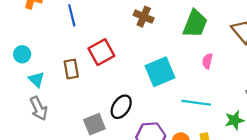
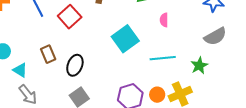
red square: (101, 52) -> (70, 17), moved
black ellipse: (121, 107) -> (75, 65), moved

